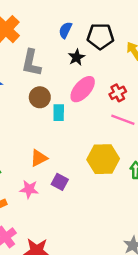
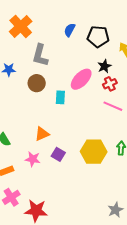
black star: (77, 57) -> (104, 66), moved
brown circle: (40, 97) -> (37, 83), moved
yellow hexagon: (103, 159) -> (94, 152), moved

